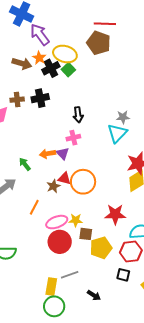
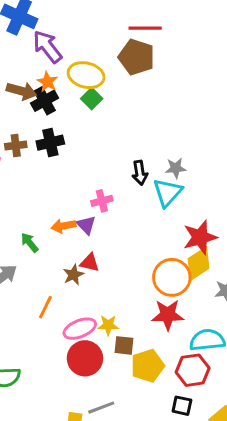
black cross: (51, 68) -> (45, 101), moved
black arrow: (78, 115) -> (140, 173), moved
orange circle: (83, 182) -> (172, 277), moved

